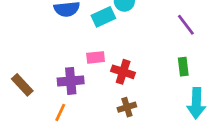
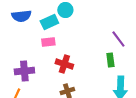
purple line: (186, 25) -> (118, 39), moved
pink rectangle: (96, 57) -> (48, 42), moved

